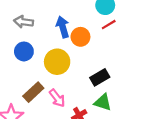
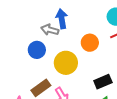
gray arrow: (24, 22) -> (50, 30), moved
blue arrow: (63, 27) -> (62, 19), moved

